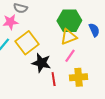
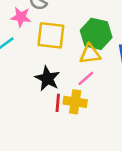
yellow square: (27, 43) -> (51, 35), moved, turned 30
yellow cross: (79, 77) -> (75, 102), moved

